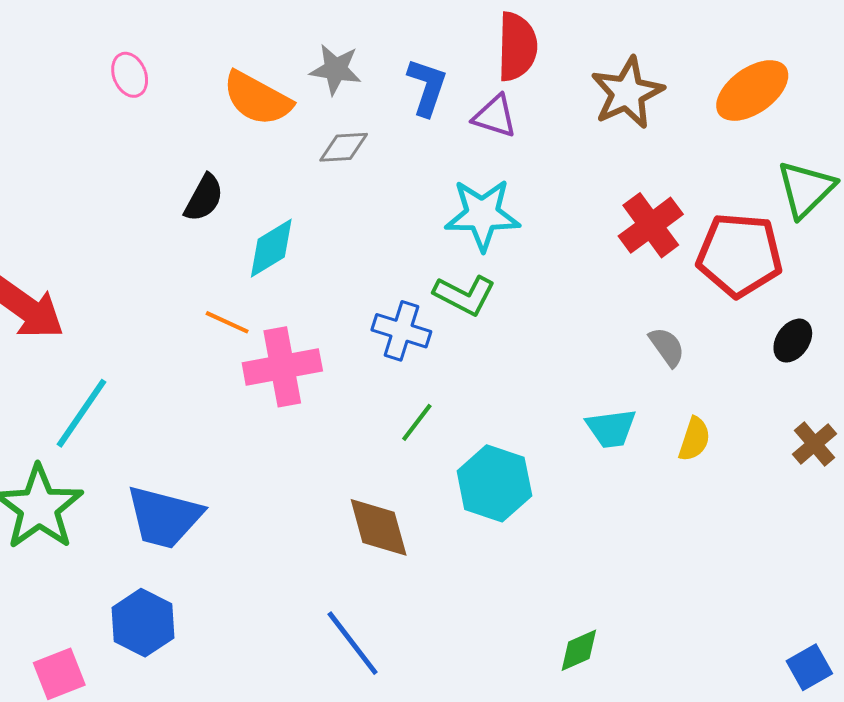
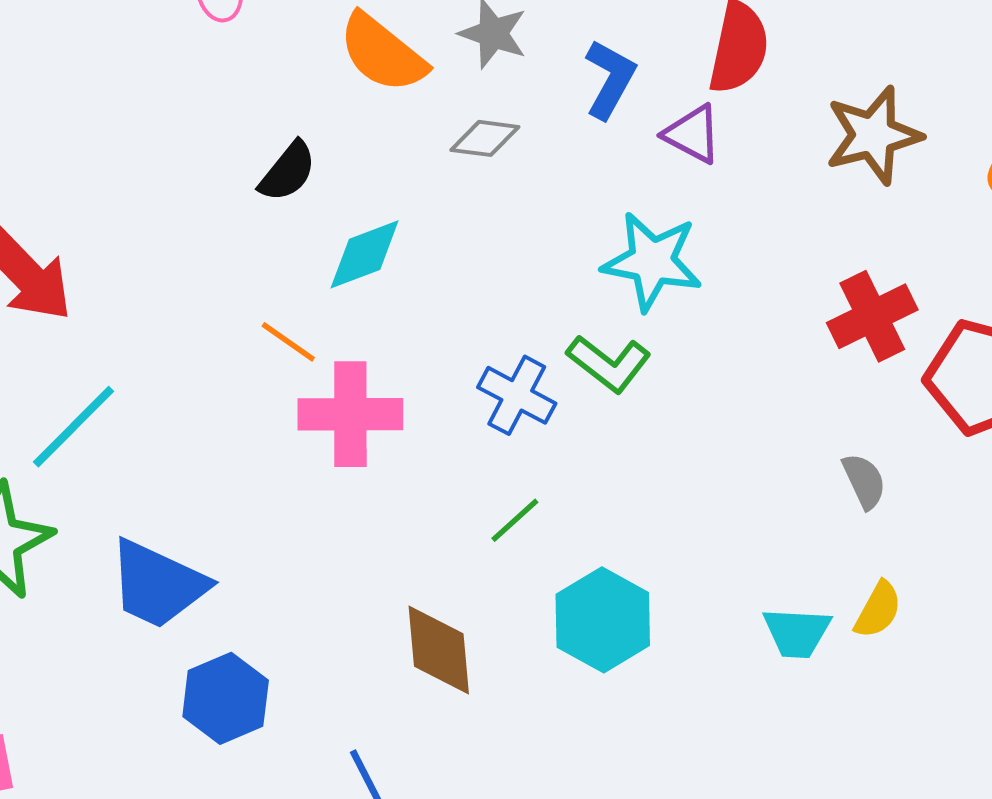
cyan trapezoid: (611, 428) -> (797, 633), moved
blue hexagon: (143, 623) -> (226, 698), moved

